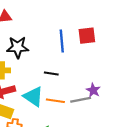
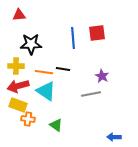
purple star: (93, 90) -> (102, 76), moved
orange line: (55, 101) -> (44, 72), moved

